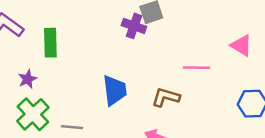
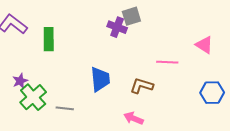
purple star: (28, 79) -> (20, 81), moved

